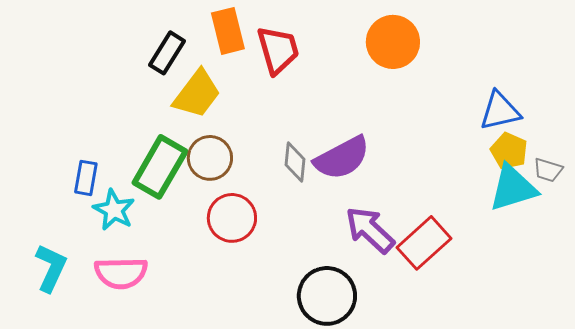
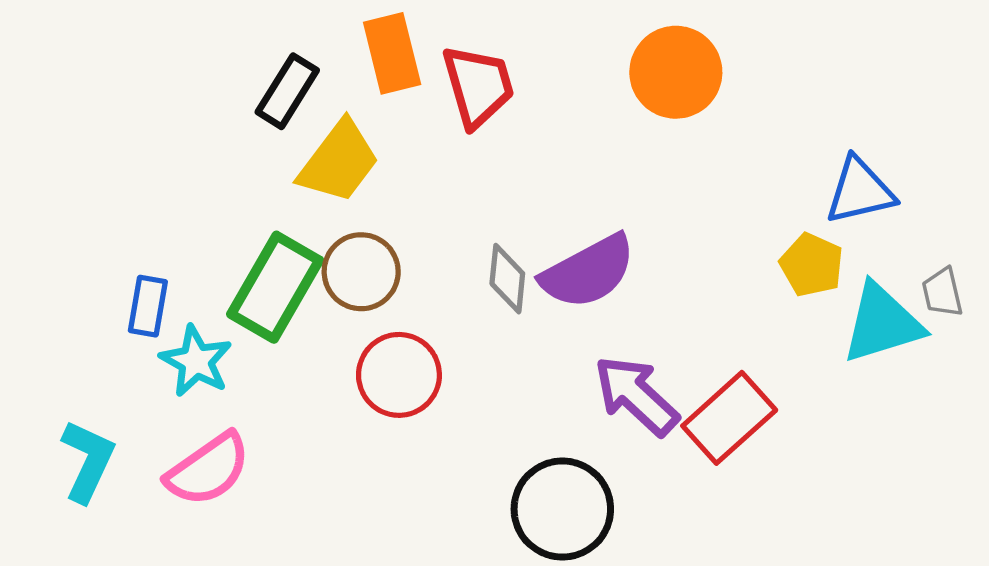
yellow pentagon: (509, 151) -> (812, 265), moved
gray trapezoid: (548, 170) -> (942, 292), turned 60
pink semicircle: (121, 273) -> (208, 469), turned -34

